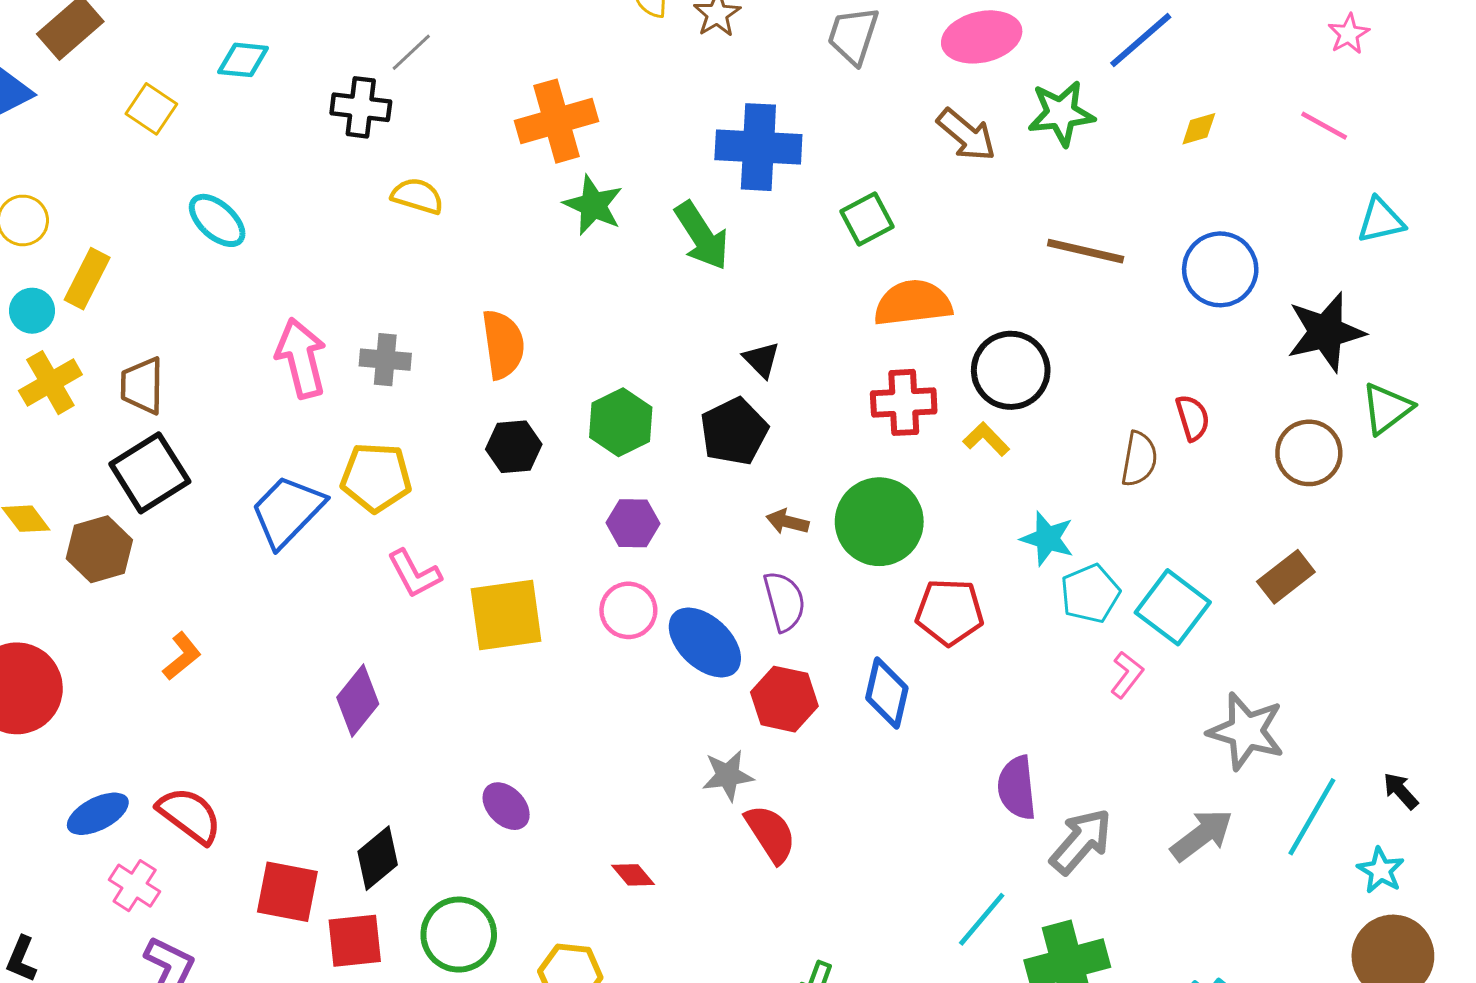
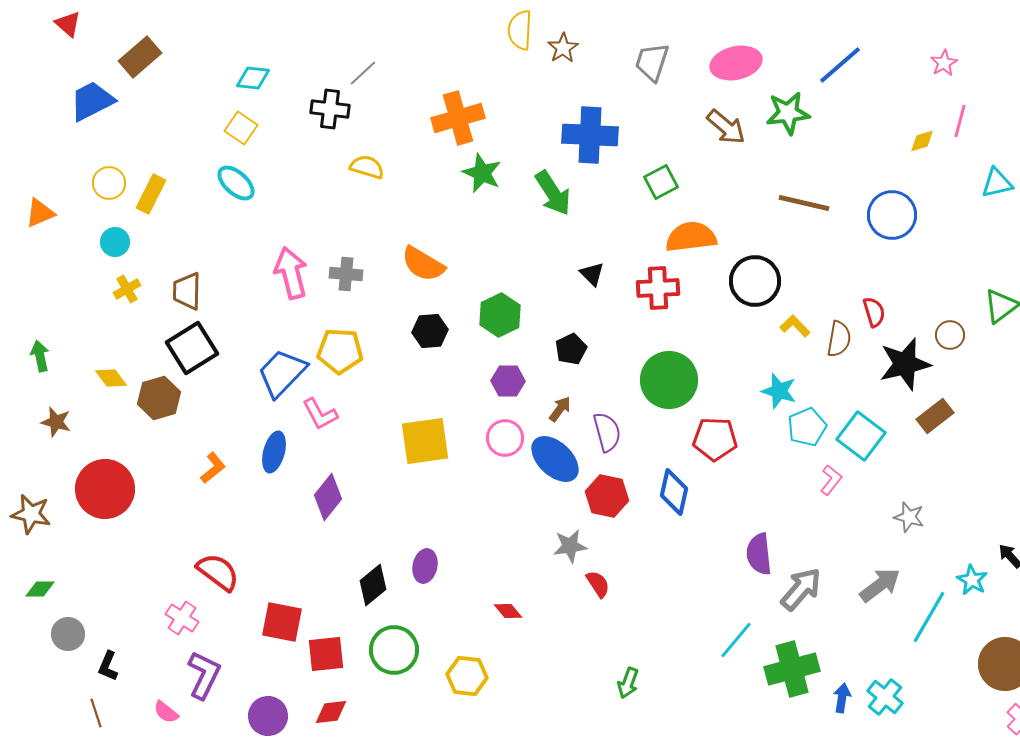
pink star: (1349, 34) -> (944, 63), moved
yellow square: (151, 109) -> (241, 128), moved
pink line: (1324, 126) -> (960, 121), turned 76
yellow diamond: (1199, 129) -> (922, 141), moved
yellow rectangle: (87, 279) -> (151, 194), moved
black star: (1326, 332) -> (905, 364), moved
orange semicircle: (503, 344) -> (423, 264), turned 129
yellow cross: (50, 383) -> (127, 289), size x0.7
red cross: (904, 402) -> (658, 288), moved
black pentagon: (734, 431) -> (571, 349), moved, size x0.7
yellow L-shape: (986, 439) -> (795, 326), moved
brown circle: (1309, 453) -> (950, 335), size x0.7
brown arrow: (787, 522) -> (560, 409), moved, turned 112
pink L-shape: (414, 574) -> (320, 414), moved
gray star: (1246, 731) -> (909, 517), size x0.6
purple ellipse: (506, 806) -> (425, 566), turned 56
blue ellipse: (98, 814) -> (274, 452), moved, turned -48
cyan line: (1312, 817) -> (929, 617), moved
red semicircle: (771, 834) -> (598, 584), size x0.7
black diamond: (378, 858) -> (373, 585), moved
cyan star: (1381, 870) -> (972, 580), moved

